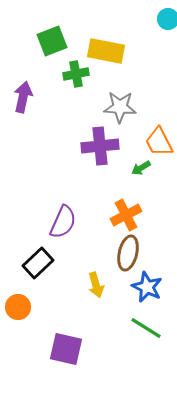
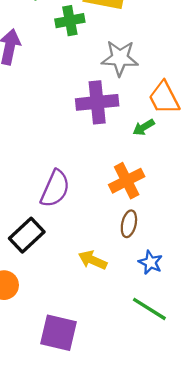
brown ellipse: (128, 253) -> (129, 224), size x0.7
yellow arrow: (96, 285) -> (93, 260), turned 130
blue star: (147, 287) -> (150, 262), size x0.7

